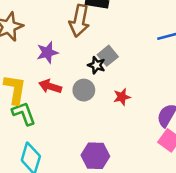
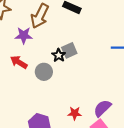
brown arrow: (79, 21) -> (40, 16), moved
red star: (122, 97) -> (75, 113), moved

